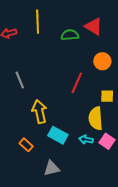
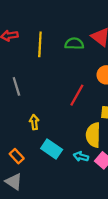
yellow line: (38, 22) -> (40, 44), moved
yellow arrow: (39, 112) -> (34, 122), size x0.6
gray triangle: (52, 168) -> (14, 182), moved, turned 42

